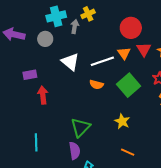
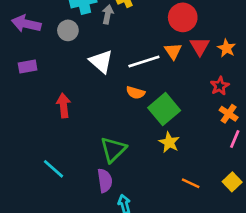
purple rectangle: (30, 75) -> (28, 66), moved
green square: (128, 85) -> (164, 109), moved
cyan line: (36, 142) -> (54, 169), turned -48
orange line: (128, 152) -> (191, 183), moved

